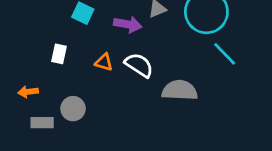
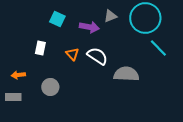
orange triangle: (104, 62) -> (72, 54), turned 32
gray rectangle: (42, 123) -> (13, 97), moved

